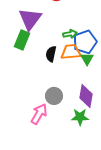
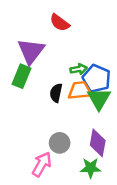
blue pentagon: (85, 42) -> (96, 79), turned -30
green triangle: (87, 59) -> (99, 99), size x1.5

